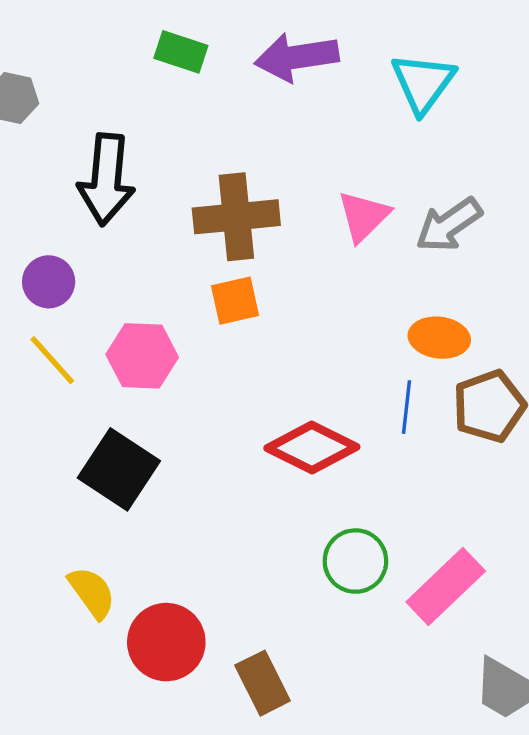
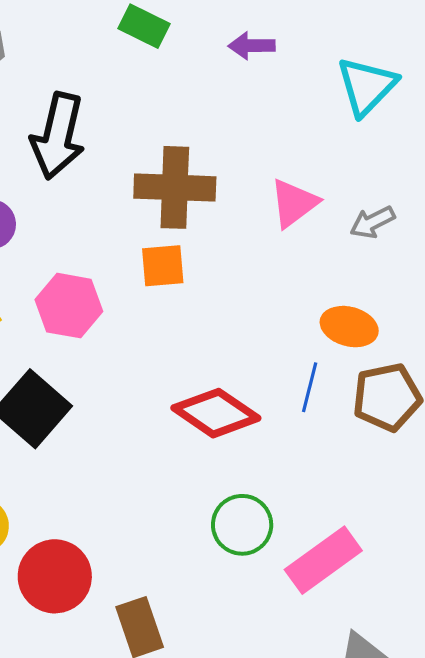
purple arrow: (297, 57) -> (252, 46), size x0.6
gray arrow: (449, 225) -> (373, 222), size x0.7

